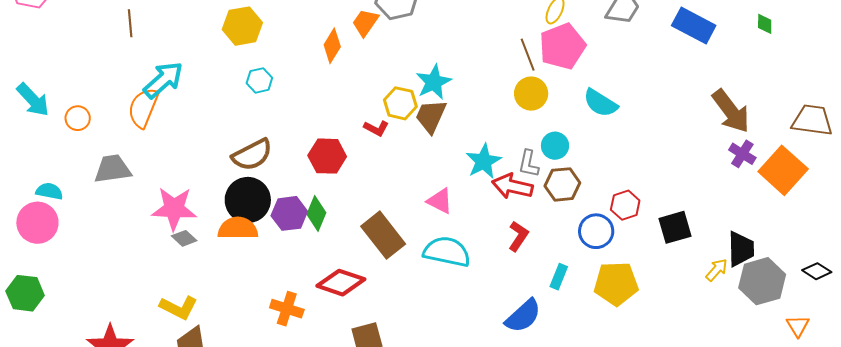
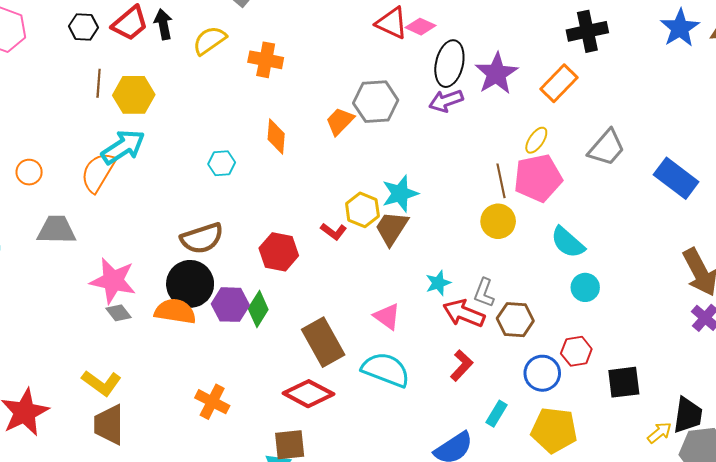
yellow hexagon: (242, 26) -> (134, 95), moved
orange diamond: (332, 46) -> (276, 136), moved, turned -36
cyan circle: (555, 146) -> (585, 287), moved
cyan star: (484, 161) -> (438, 283), size x0.7
red diamond: (341, 283) -> (308, 394), moved

